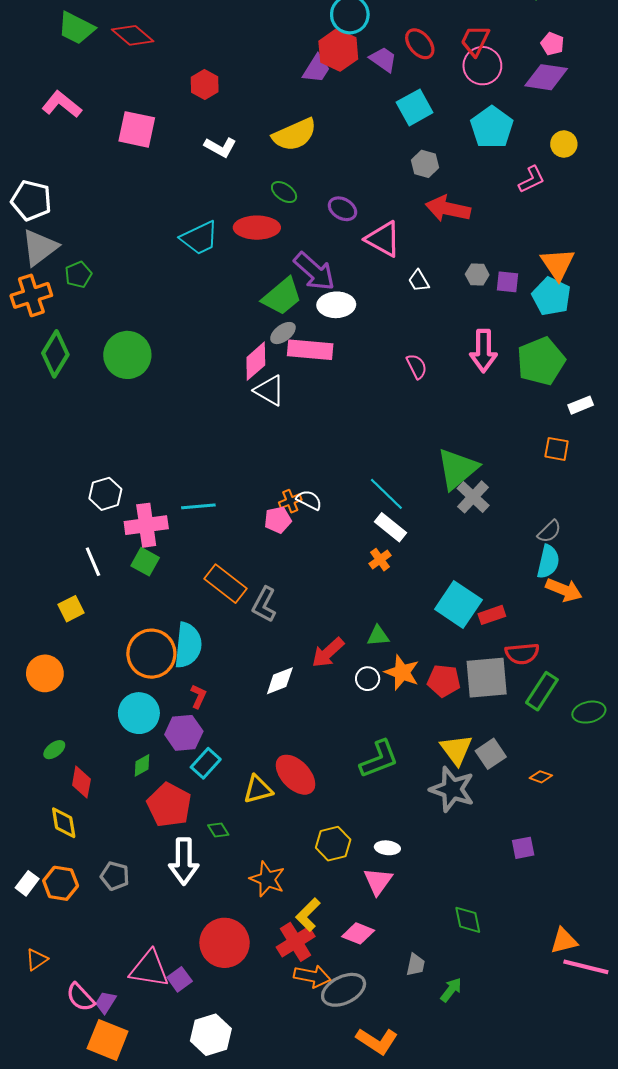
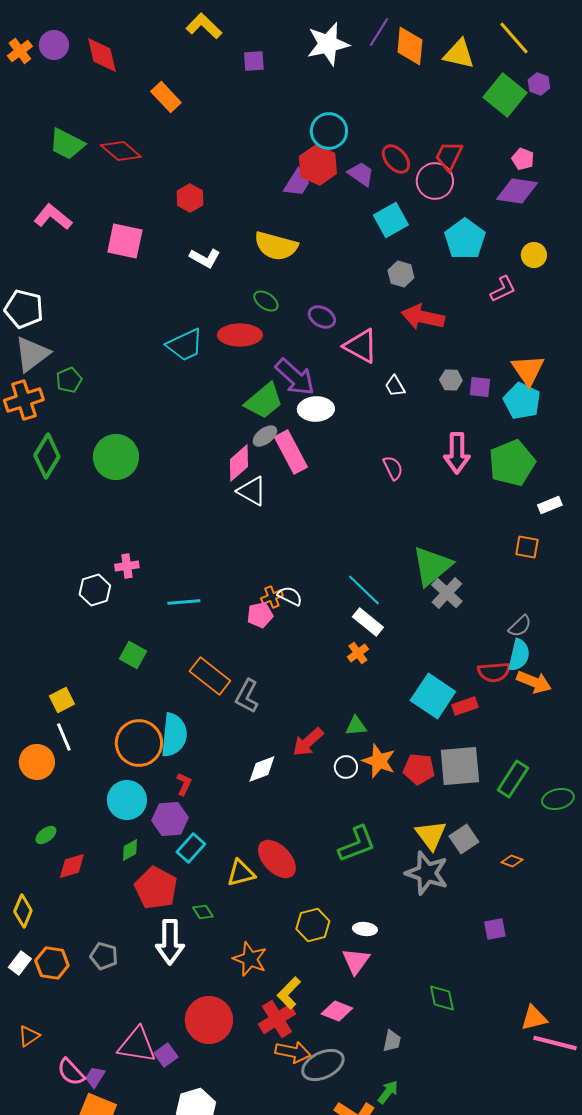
pink circle: (482, 66) -> (435, 181), moved
yellow semicircle: (294, 135) -> (276, 246), turned 39
pink rectangle: (310, 350) -> (291, 452), turned 57
pink cross: (146, 525) -> (127, 566), moved, size x0.6
white line: (93, 562) -> (64, 737), moved
red semicircle: (522, 654) -> (494, 672), moved
red diamond: (81, 782) -> (72, 866), turned 64
yellow diamond: (64, 823) -> (23, 911), moved, turned 32
green arrow: (451, 990) -> (388, 1092), moved

